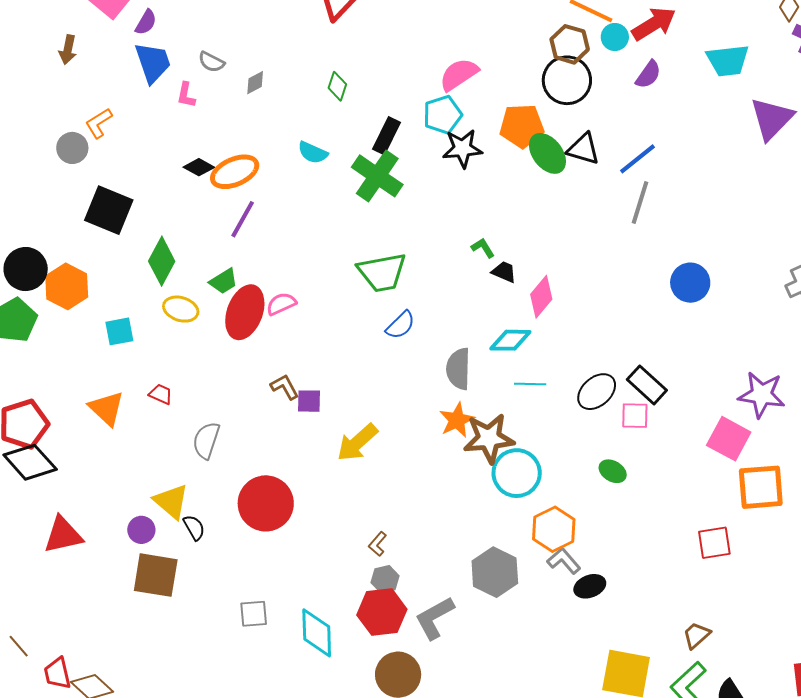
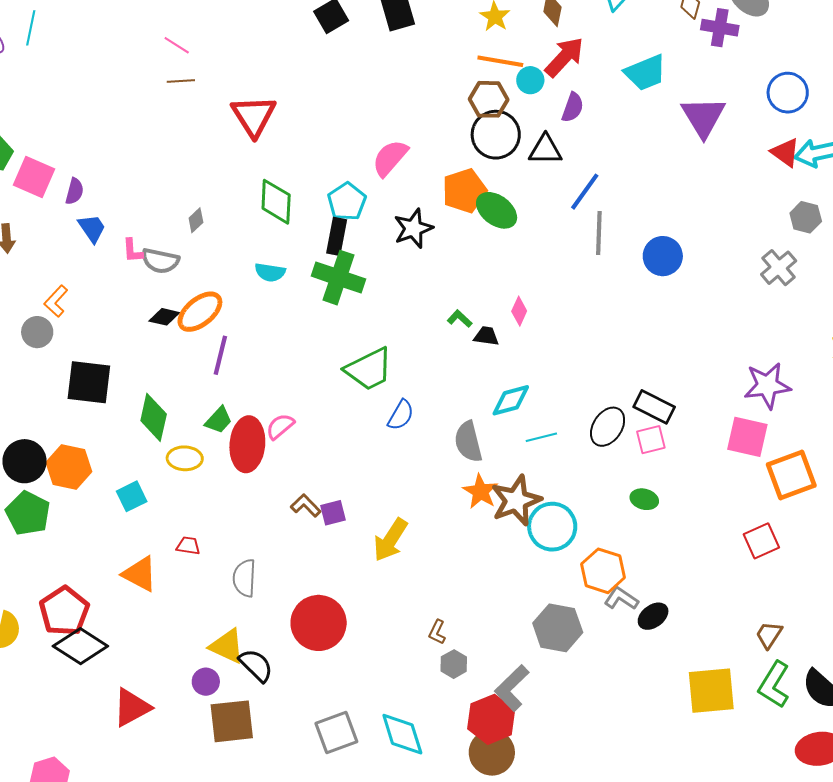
gray semicircle: (211, 62) -> (160, 261), moved, size x1.4
blue trapezoid: (153, 63) -> (92, 228), size x0.7
green diamond: (337, 86) -> (276, 202), size x1.6
cyan pentagon: (443, 115) -> (347, 202), moved
black triangle: (583, 149) -> (545, 150), moved
blue circle: (690, 283) -> (663, 256), moved
pink diamond: (541, 297) -> (519, 311), moved, size x0.7
black semicircle: (194, 528) -> (256, 665), size x1.4
red hexagon: (382, 612) -> (491, 719), moved
gray square: (254, 614) -> (336, 733), size x1.4

